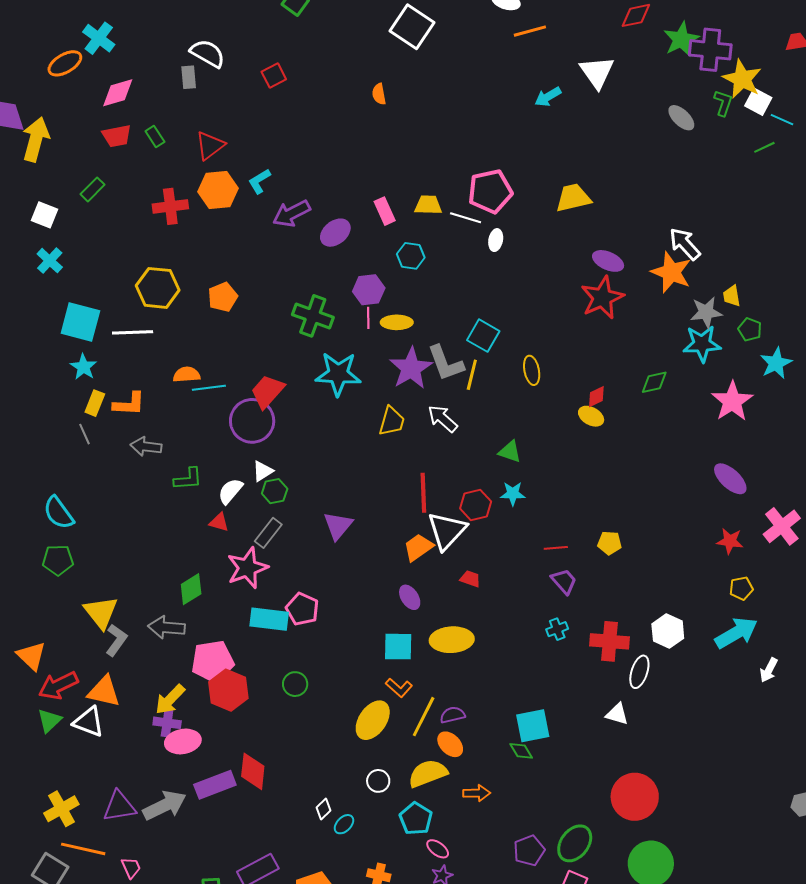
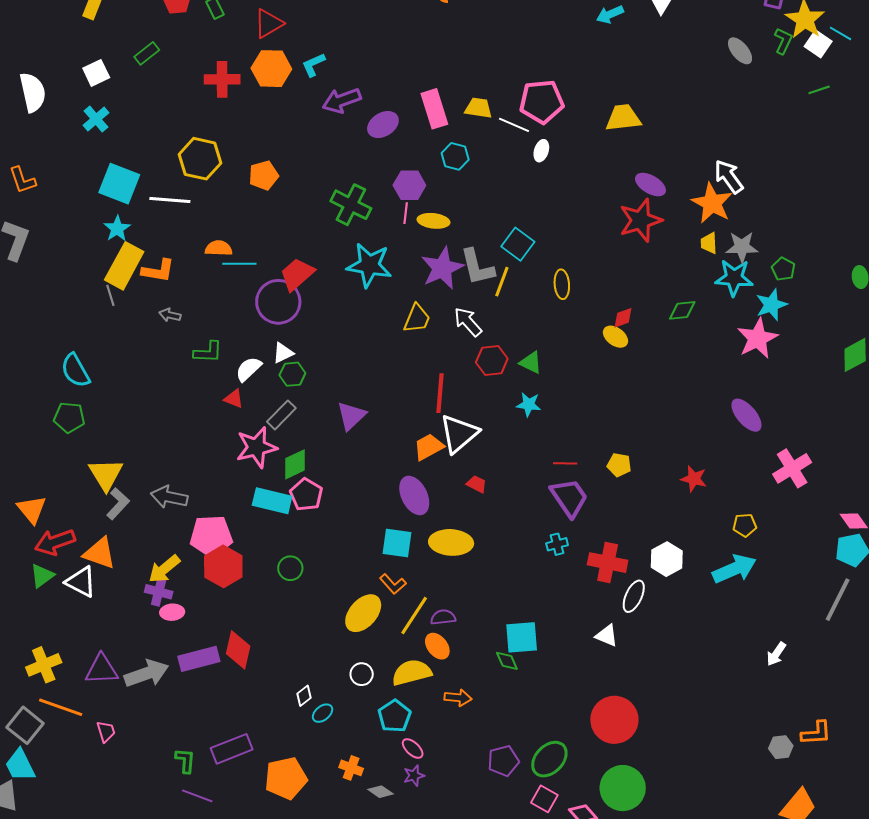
cyan line: (782, 120) -> (841, 33), moved
pink rectangle: (385, 211) -> (434, 109), size x1.4
white square: (45, 215) -> (96, 73), turned 36
yellow trapezoid: (732, 296) -> (709, 243), moved
cyan star: (776, 363) -> (771, 305), moved
yellow rectangle: (95, 403) -> (124, 266), size x1.8
gray arrow: (146, 447) -> (170, 315), size x0.7
red hexagon: (476, 505) -> (492, 360), moved
red star: (730, 541) -> (694, 479), moved
purple trapezoid: (564, 581) -> (569, 498), size x1.5
green diamond: (191, 589) -> (295, 464), moved
purple ellipse: (410, 597) -> (414, 495), size x1.5
white arrow: (769, 670) -> (776, 654), moved
pink ellipse: (183, 741) -> (172, 612), size x0.7

